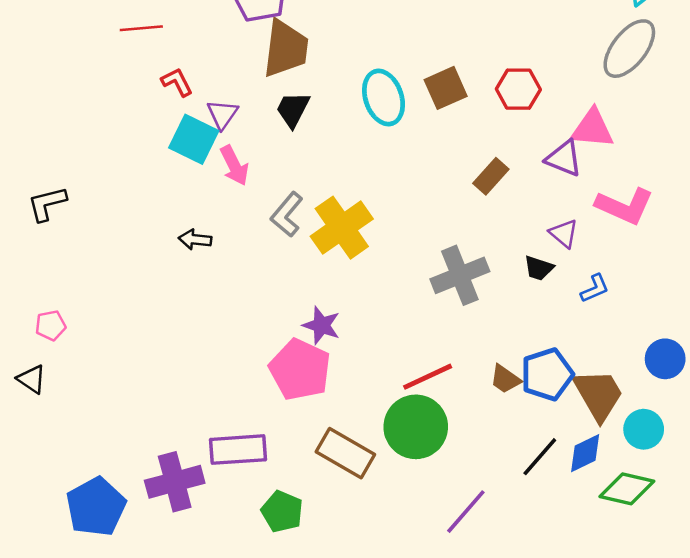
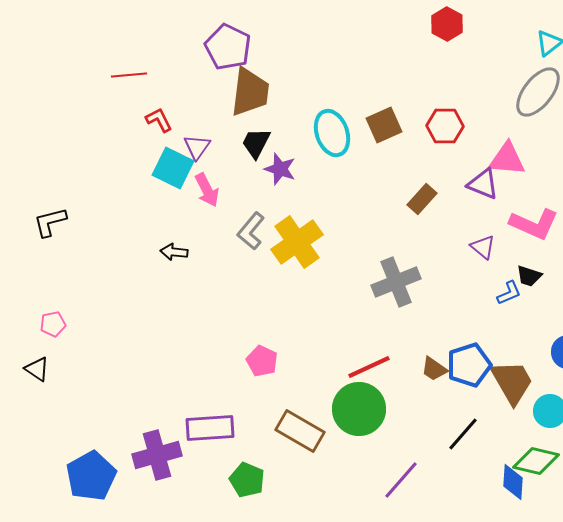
black trapezoid: (539, 268) -> (529, 276), moved
purple star: (321, 325) -> (280, 169), moved
pink pentagon: (300, 370) -> (262, 361), size x0.6
blue diamond: (585, 453) -> (513, 482), moved, turned -60

